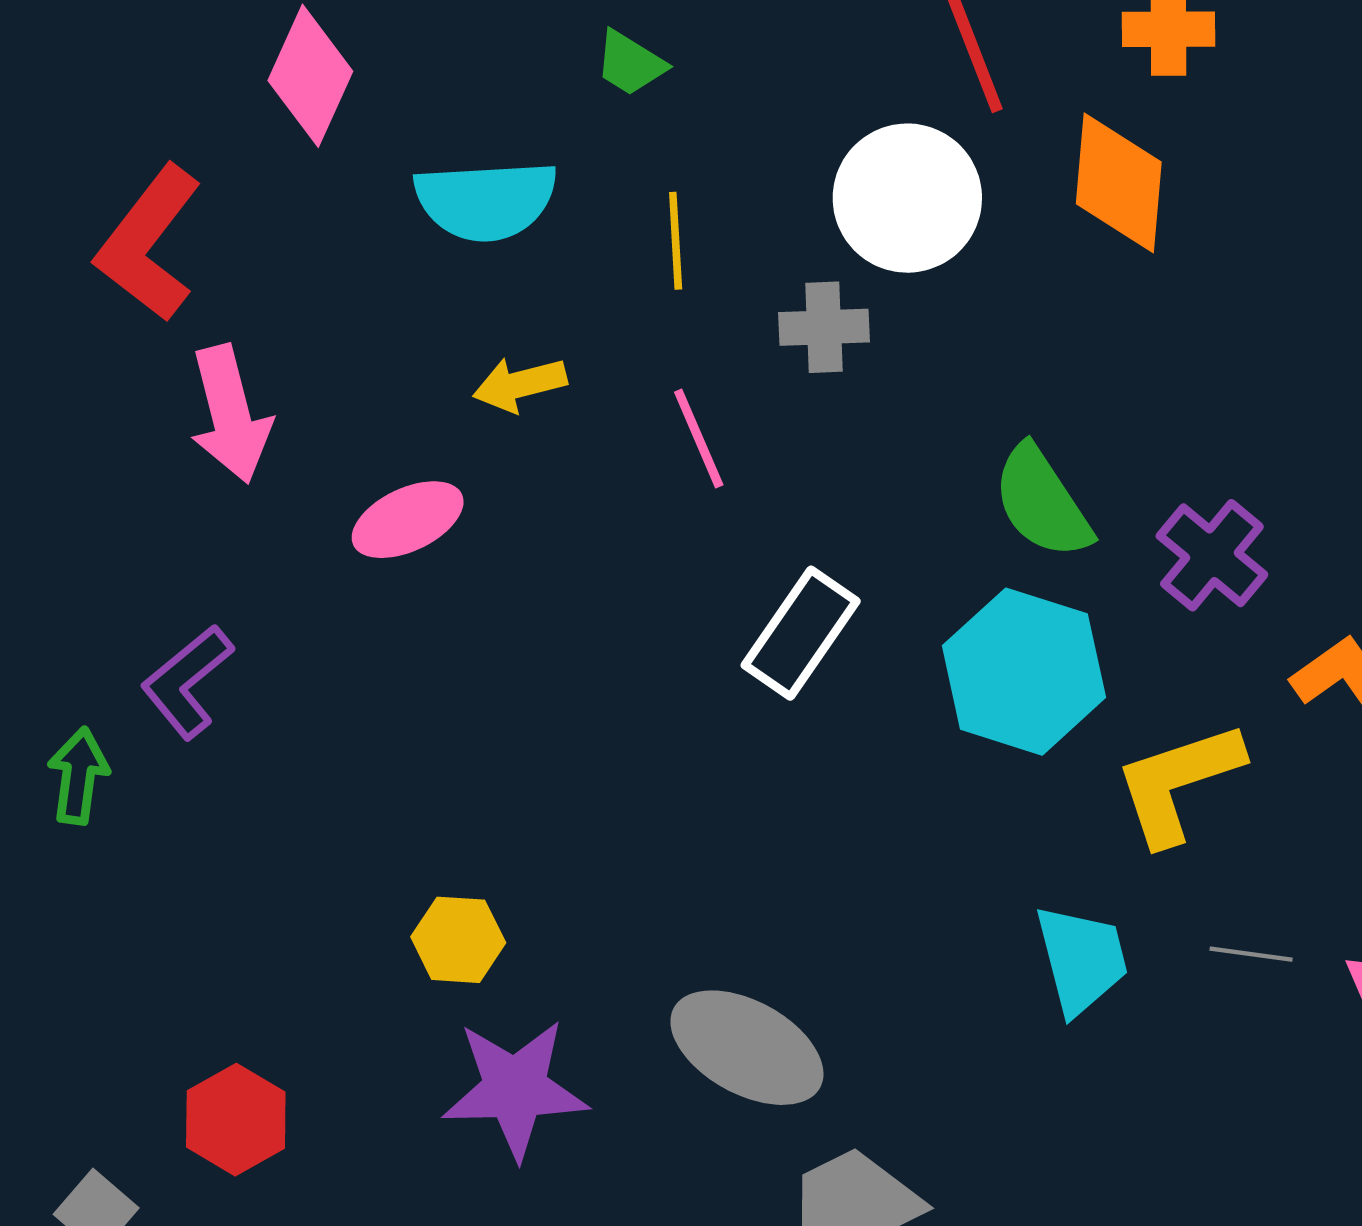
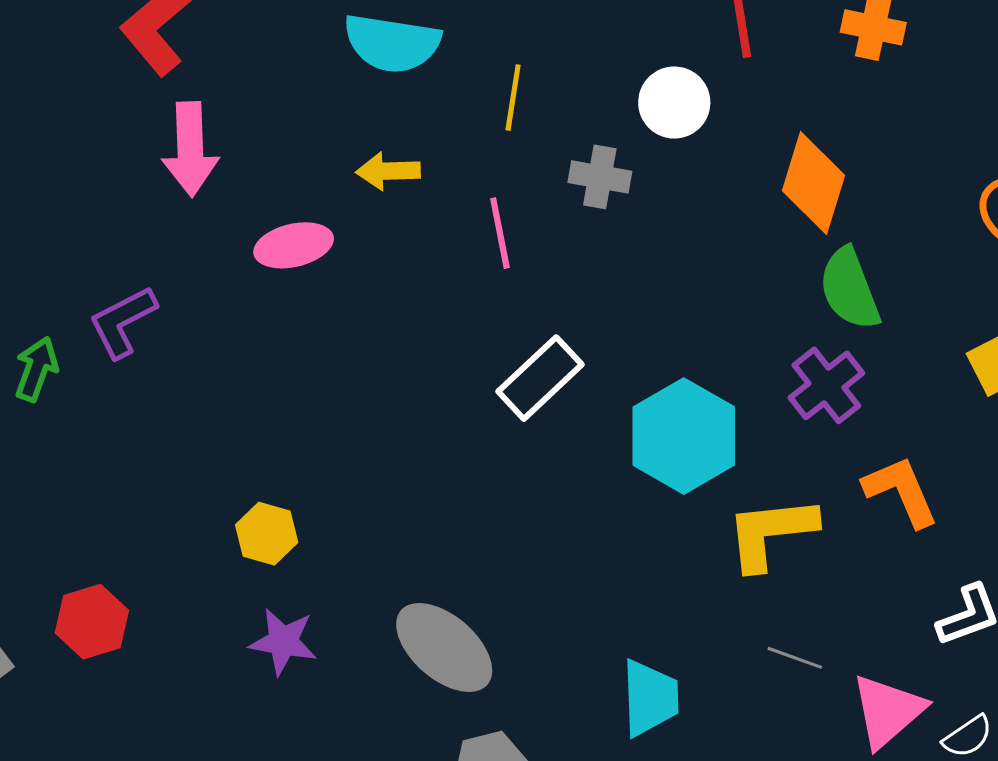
orange diamond: (1119, 183) -> (813, 183), moved
white circle: (907, 198) -> (674, 103), size x0.7
green semicircle: (1042, 502) -> (850, 289), moved
cyan trapezoid: (1082, 960) -> (650, 698), moved
purple star: (515, 1089) -> (283, 642), size x0.7

